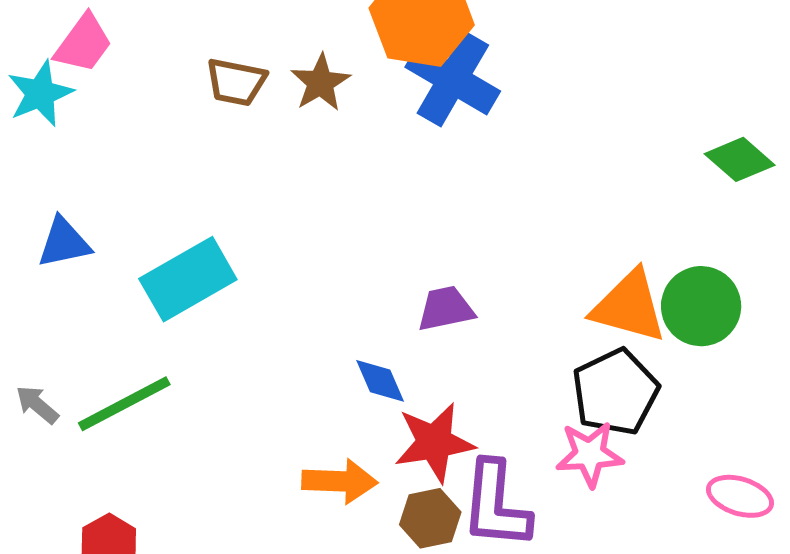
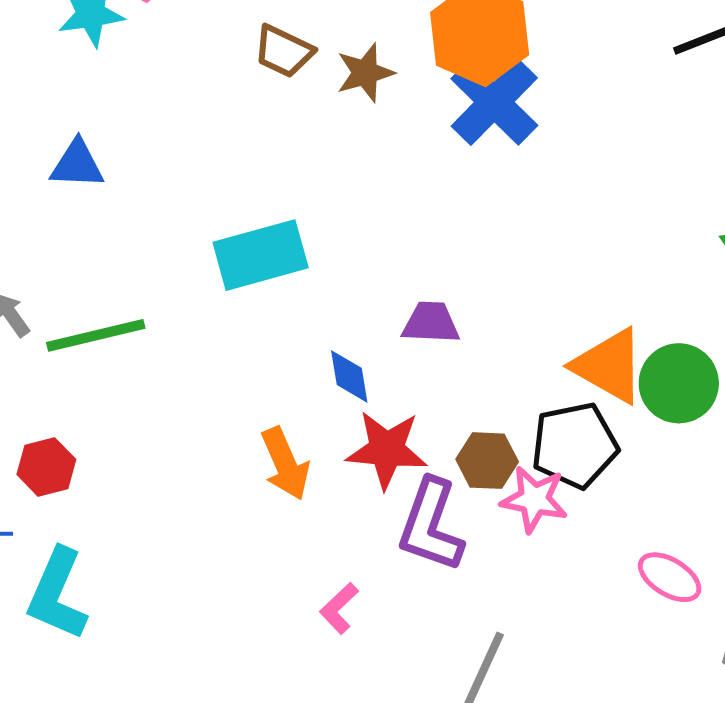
cyan rectangle: (188, 279) -> (261, 255), moved
orange arrow: (340, 481) -> (285, 464), turned 50
brown hexagon: (430, 518) -> (487, 461), moved

